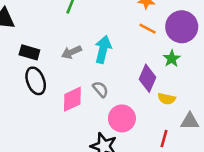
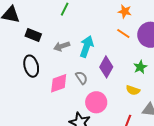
black rectangle: (29, 52) -> (33, 35), moved
green star: (172, 59) -> (140, 67), moved
purple diamond: (147, 78) -> (106, 67), moved

